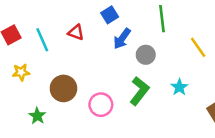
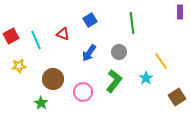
blue arrow: (122, 39) -> (89, 53), moved
yellow line: (198, 47) -> (161, 61), moved
green star: (37, 116) -> (41, 103), moved

